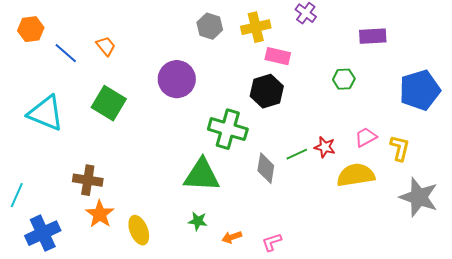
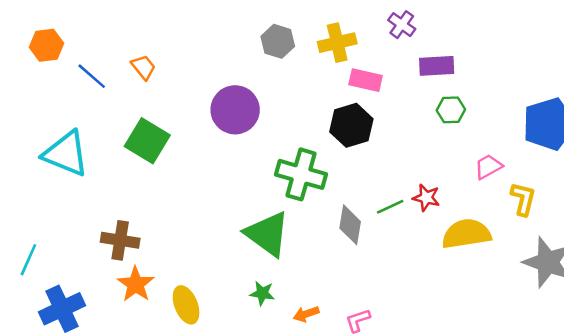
purple rectangle: (373, 36) -> (437, 66), moved
pink trapezoid: (366, 137) -> (488, 167), moved
green triangle: (202, 175) -> (267, 234), turned 33

